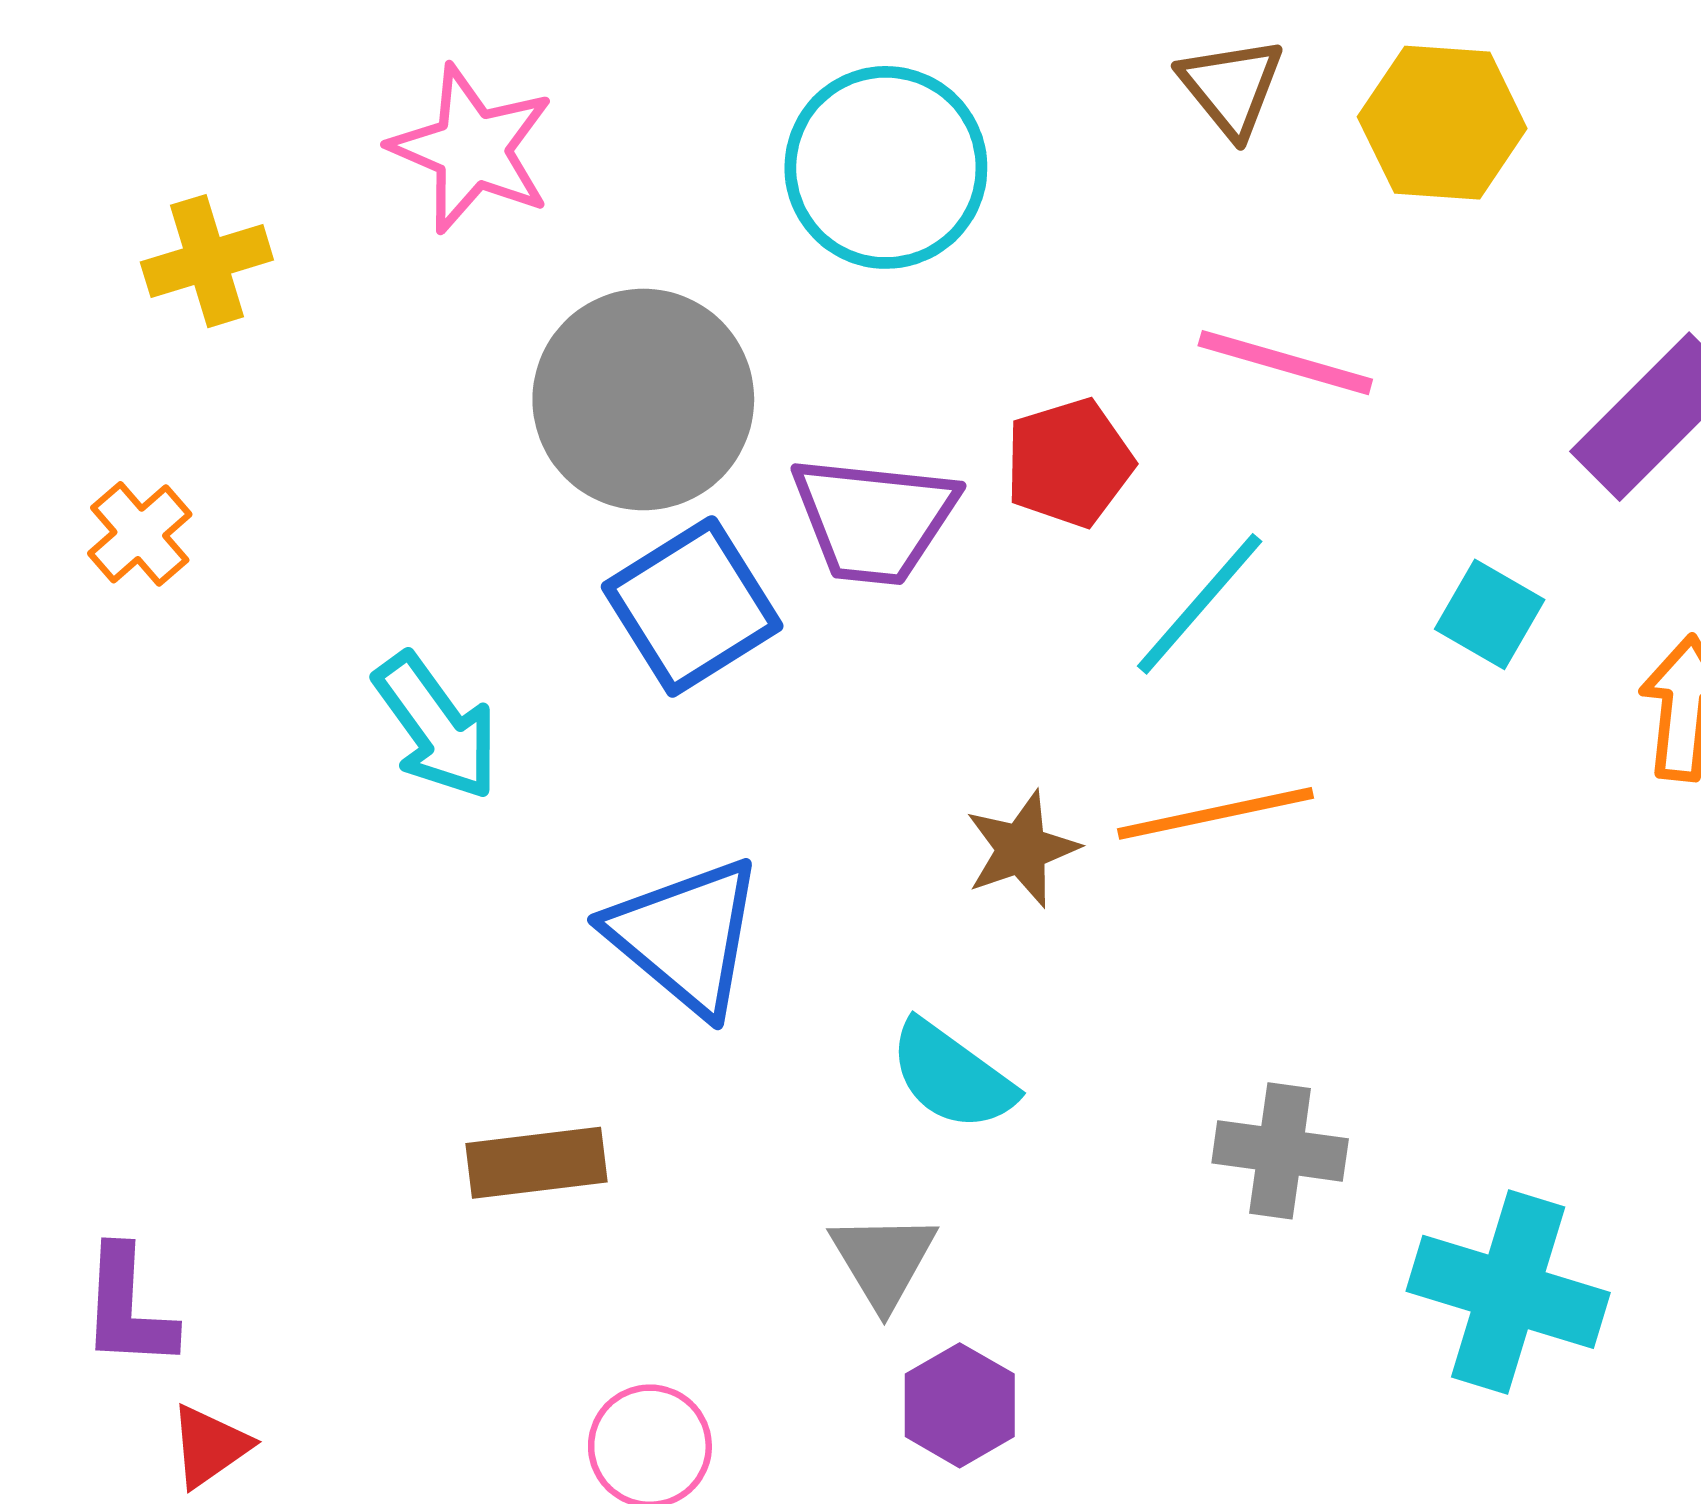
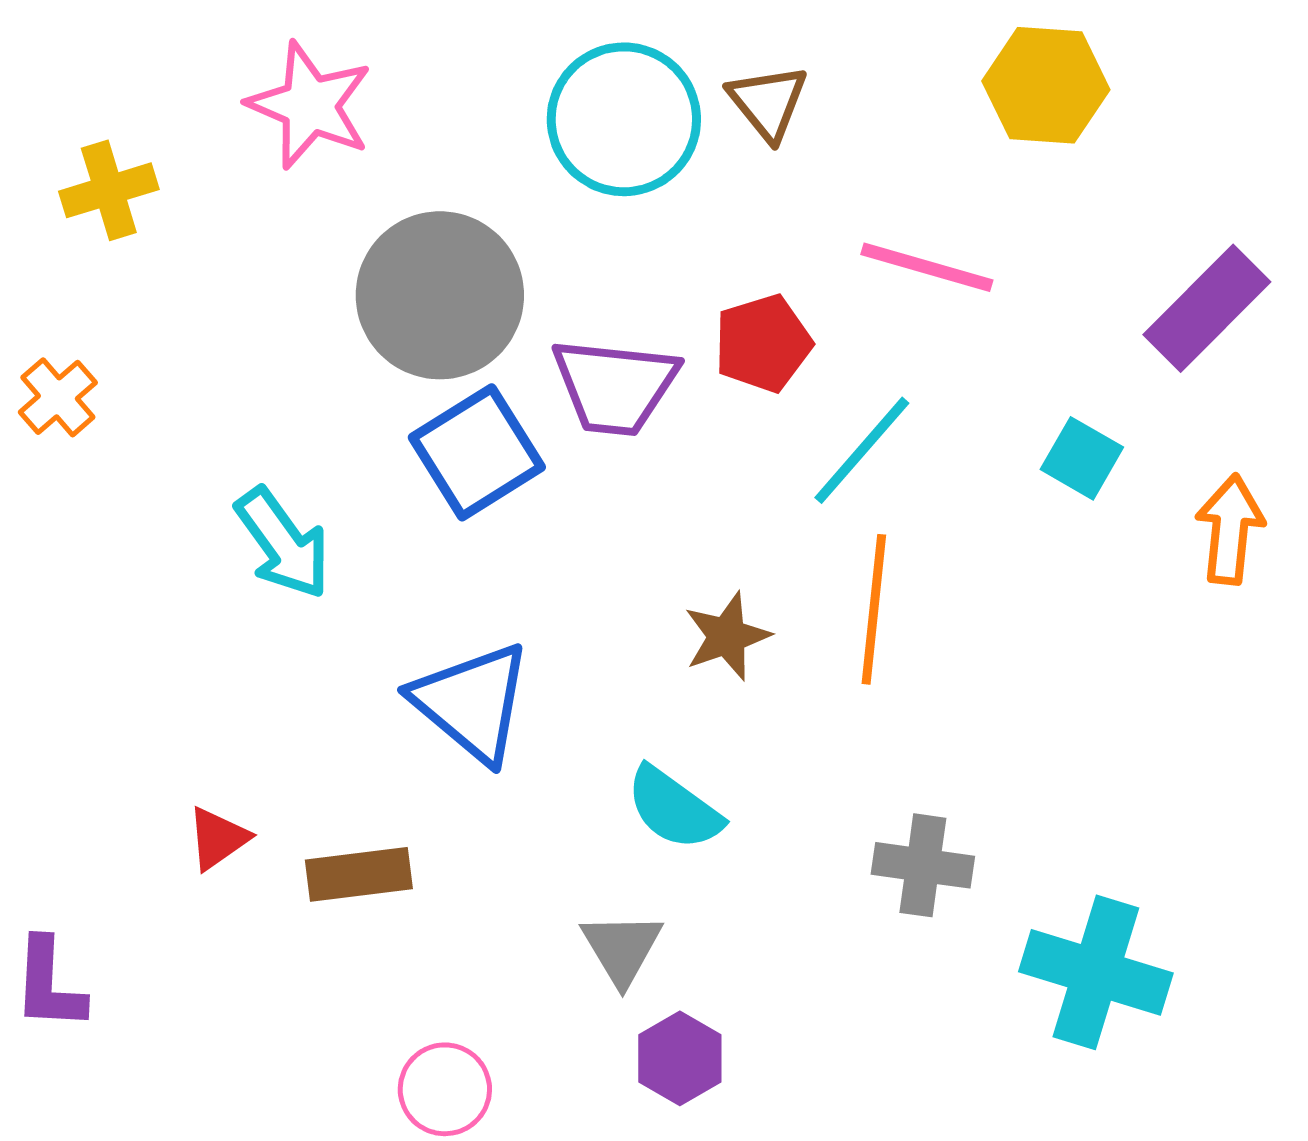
brown triangle: (1231, 87) -> (768, 102), moved
orange line: (1215, 813) -> (874, 609), turned -72
red triangle: (210, 1446) -> (218, 838), moved

